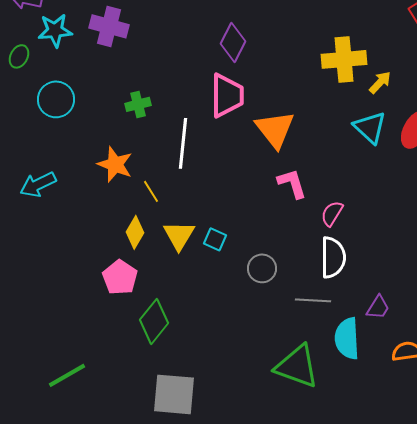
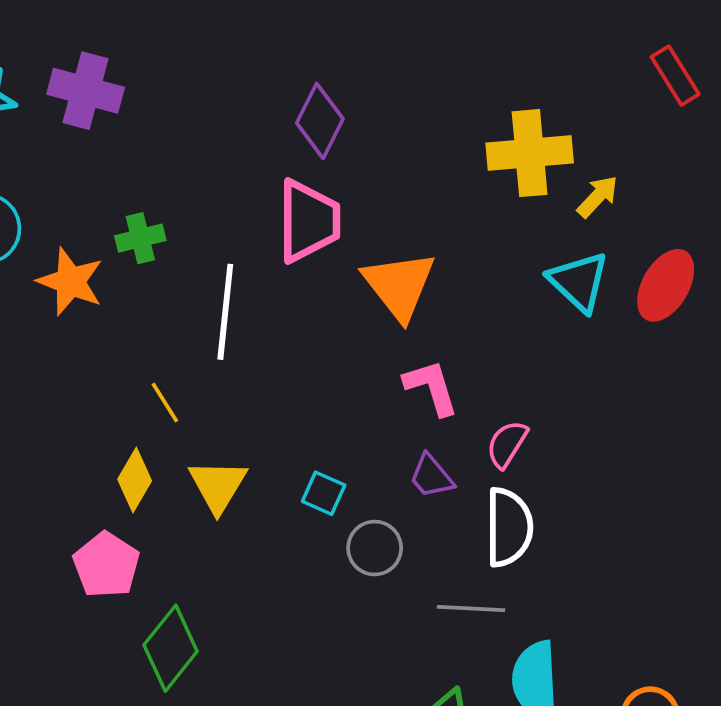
orange star: (115, 164) -> (70, 282), moved
cyan square: (215, 239) -> (324, 493), moved
purple trapezoid: (378, 307) -> (431, 476), moved, turned 108

